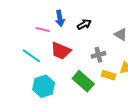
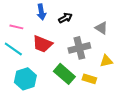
pink line: (43, 29) -> (16, 27), moved
gray cross: (98, 55) -> (79, 48), size x1.5
yellow rectangle: (109, 75) -> (89, 79), moved

